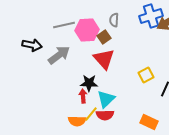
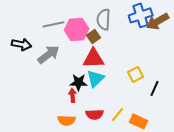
gray semicircle: (114, 20) -> (104, 19), size x1.5
red triangle: (104, 59) -> (94, 58), turned -50
cyan triangle: (106, 99) -> (96, 78), moved
yellow line: (91, 114) -> (118, 114), moved

